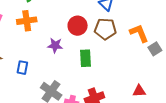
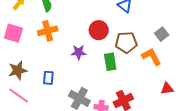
brown pentagon: (105, 29) -> (126, 42), moved
orange L-shape: (139, 33) -> (151, 57), moved
gray square: (155, 49) -> (162, 34), moved

